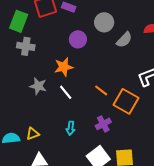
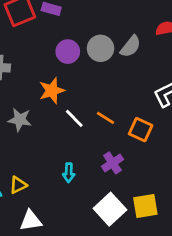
gray circle: (104, 22) -> (101, 48), moved
white line: (66, 92) -> (74, 118), moved
orange square: (126, 101) -> (141, 130), size x0.7

